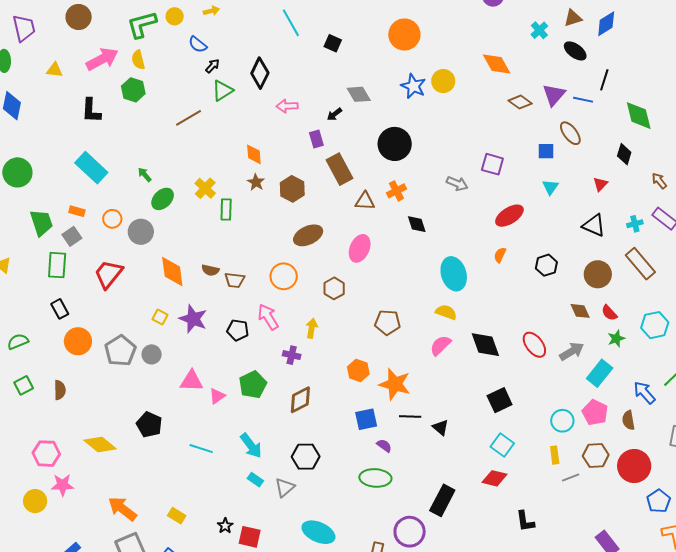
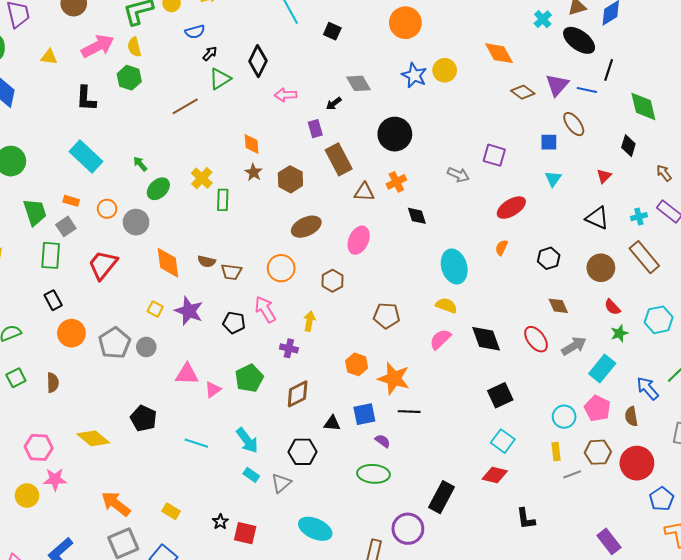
blue semicircle: (198, 44) -> (195, 32), turned -54
black ellipse: (575, 51) -> (579, 40), size x1.4
brown diamond: (580, 311) -> (558, 306), moved
black triangle: (441, 427) -> (332, 423), moved, turned -36

